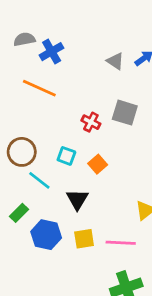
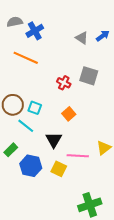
cyan square: (66, 156) -> (35, 108), moved
yellow square: (84, 239) -> (59, 169), turned 35
pink line: (121, 243) -> (78, 156), moved

